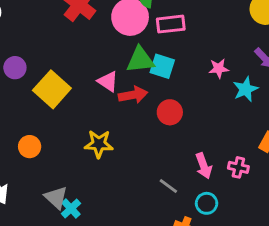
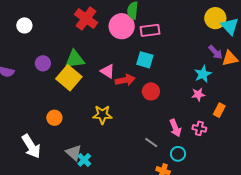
green triangle: (140, 60) -> (75, 59), moved
pink star: (219, 69) -> (198, 94), moved

